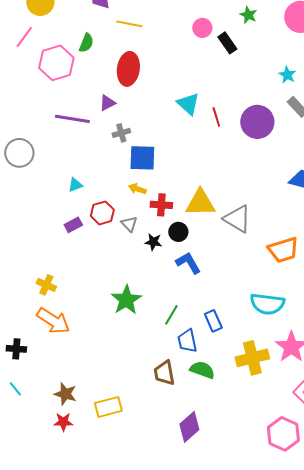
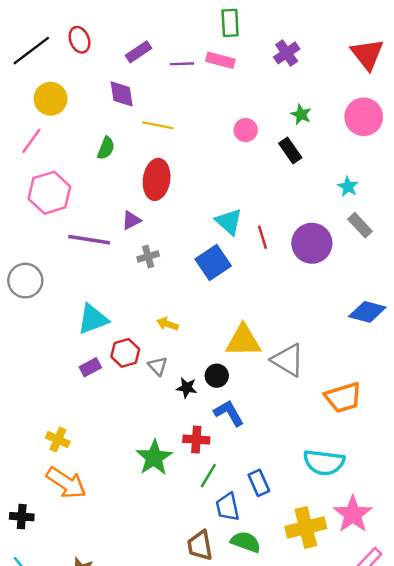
black rectangle: (227, 43) -> (290, 151), moved
pink hexagon: (56, 63) -> (49, 193), moved
blue square: (142, 158) -> (213, 263), moved, turned -36
cyan triangle: (75, 185) -> (93, 319), size x1.8
red cross: (161, 205) -> (196, 440), moved

